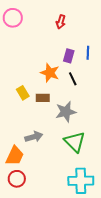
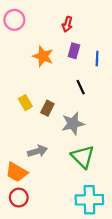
purple rectangle: (69, 56) -> (74, 51), moved
orange star: (50, 73) -> (43, 56), moved
brown rectangle: (43, 98) -> (47, 108), turned -64
orange trapezoid: (15, 156) -> (17, 172), turned 95

